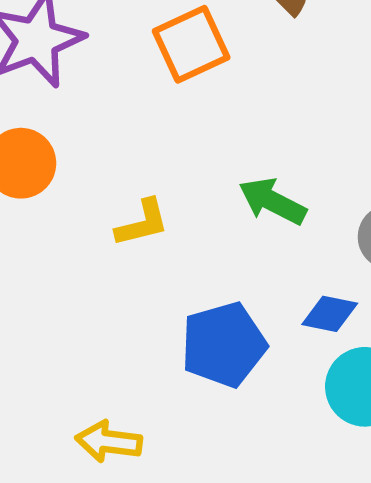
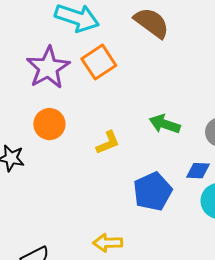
orange square: (191, 44) -> (99, 62), moved

